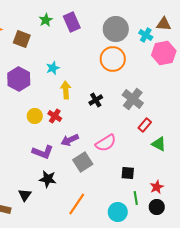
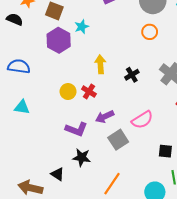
orange circle: (113, 59) -> (150, 32), size x0.6
cyan star: (53, 68) -> (82, 27), moved
purple hexagon: (19, 79) -> (59, 40), moved
black triangle: (25, 195) -> (58, 174), turned -32

